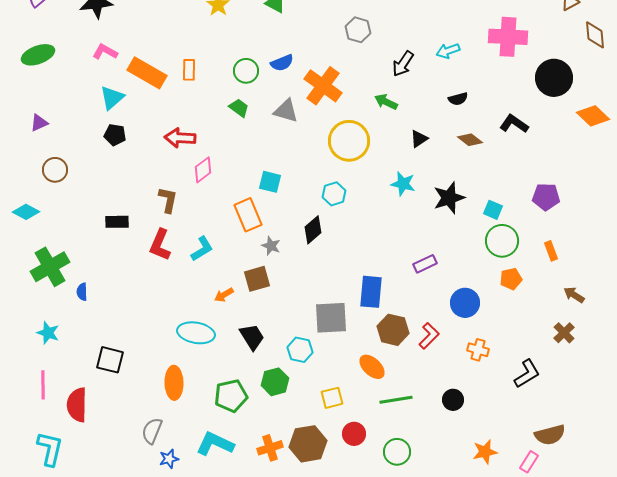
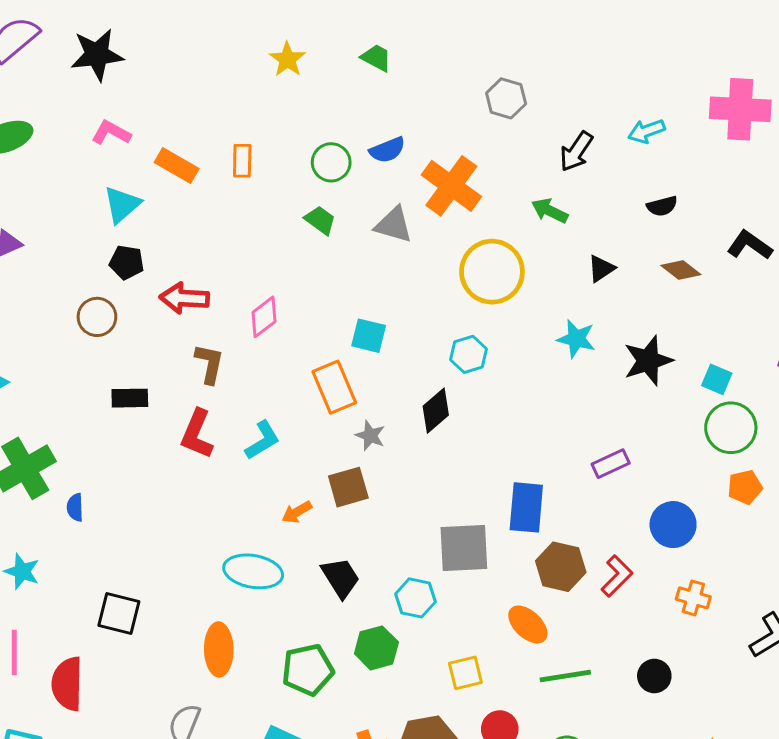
orange rectangle: (147, 73) -> (177, 165), size x0.7
red arrow: (180, 138) -> (184, 298), moved
brown circle: (55, 170) -> (97, 317), moved

